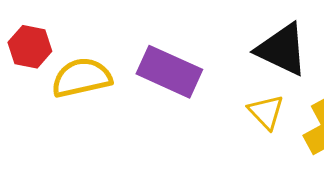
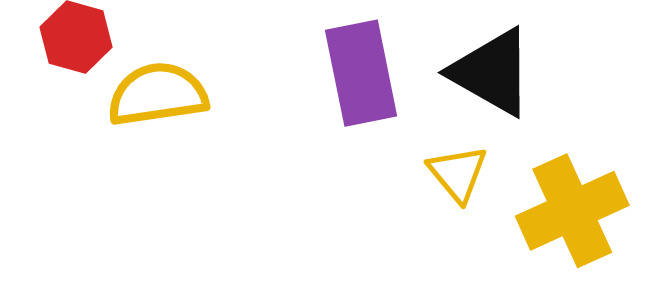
purple rectangle: (169, 72) -> (361, 73), moved, turned 50

